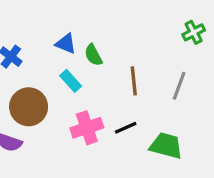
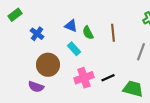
brown line: (134, 81) -> (113, 33), moved

